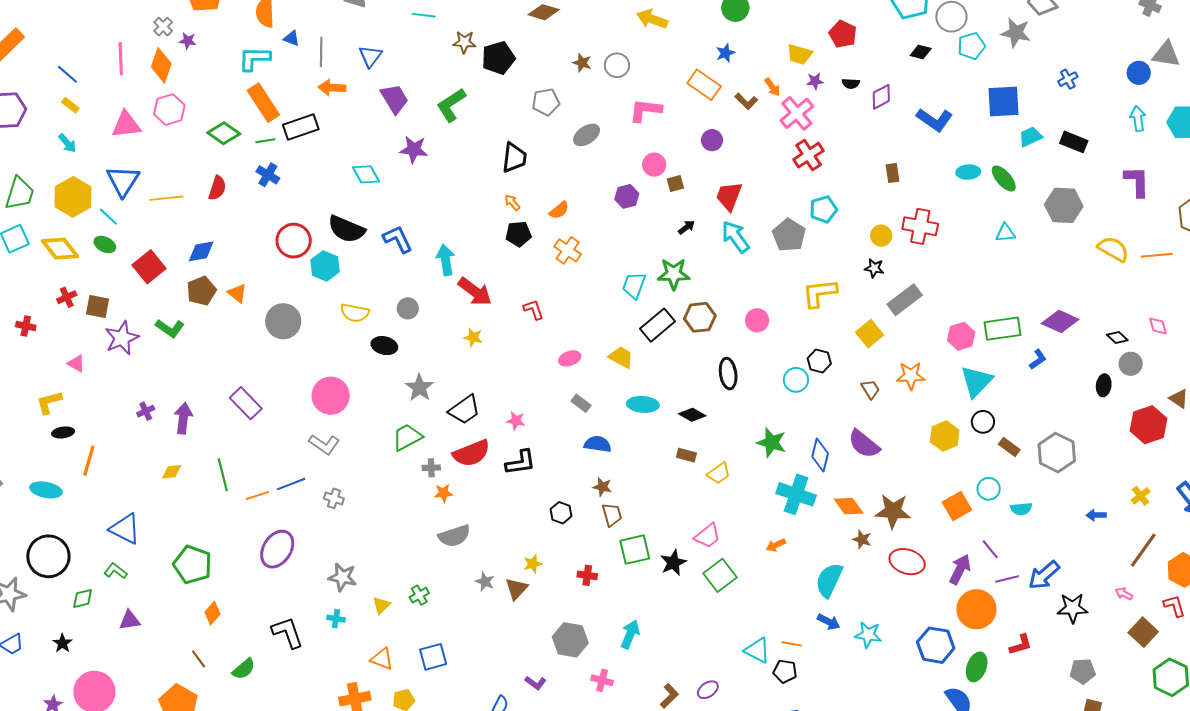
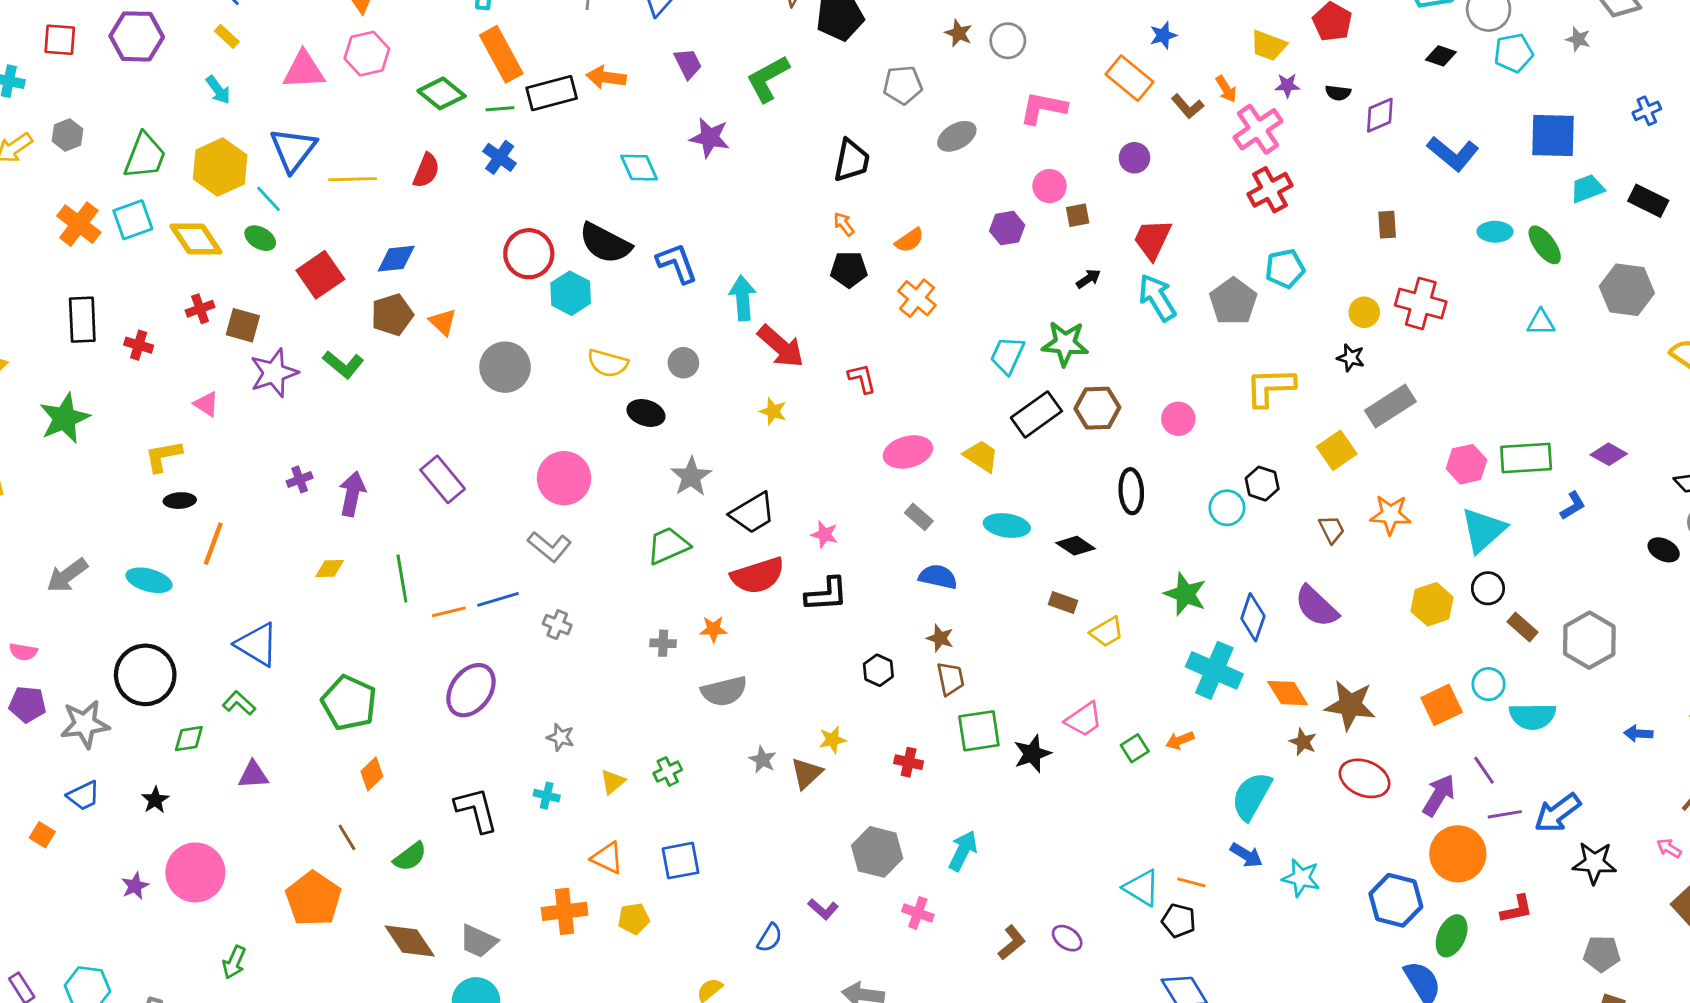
gray star: (1016, 33) -> (1578, 39), size x0.6
orange arrow: (332, 88) -> (606, 77), moved
purple trapezoid: (394, 99) -> (688, 64), size x0.7
purple diamond: (1060, 321) -> (1609, 454), size x0.7
pink ellipse: (570, 358) -> (908, 452), size x1.5
black ellipse: (1104, 385) -> (1664, 550), turned -75
gray cross: (431, 468) -> (663, 643), moved
cyan semicircle: (1021, 509) -> (1533, 716), size x1.5
green square: (720, 575) -> (1135, 748), moved, size x0.6
gray star: (342, 577) -> (561, 737), size x0.7
purple ellipse: (708, 690) -> (1067, 938), turned 65

